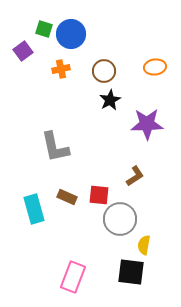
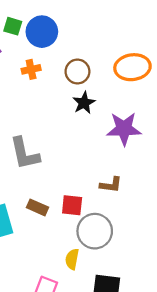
orange ellipse: (155, 67) -> (132, 67), size x1.5
brown L-shape: (135, 176) -> (111, 185), turned 40
yellow semicircle: (144, 245) -> (72, 259), moved

